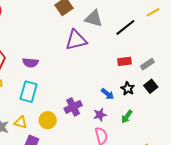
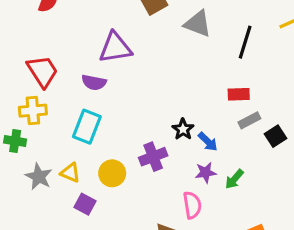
black line: (125, 27) -> (245, 42), turned -40
purple triangle: (76, 40) -> (115, 48), moved
gray rectangle: (147, 64) -> (249, 120), moved
black star: (128, 89) -> (183, 129), moved
purple star: (100, 115) -> (206, 172), moved

